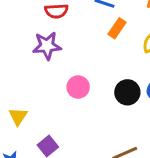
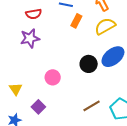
pink circle: (78, 87) -> (53, 77), moved

